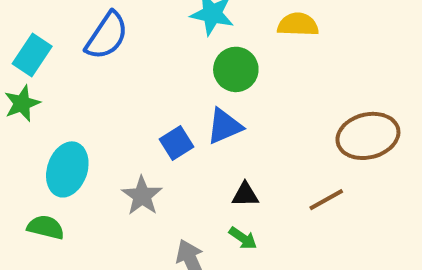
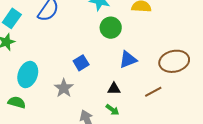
blue triangle: (224, 126) -> (128, 59), moved

